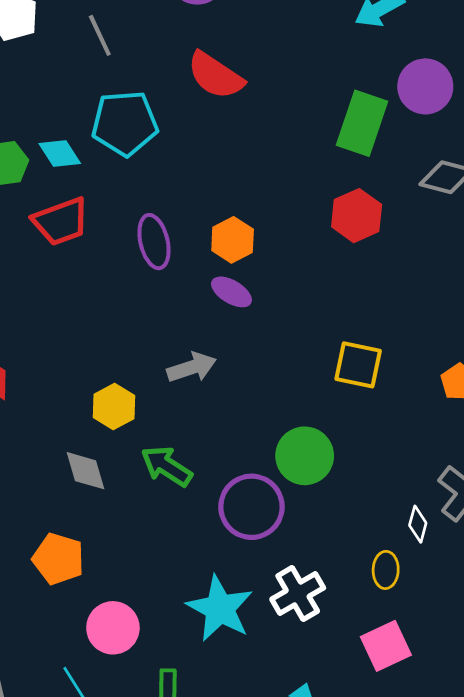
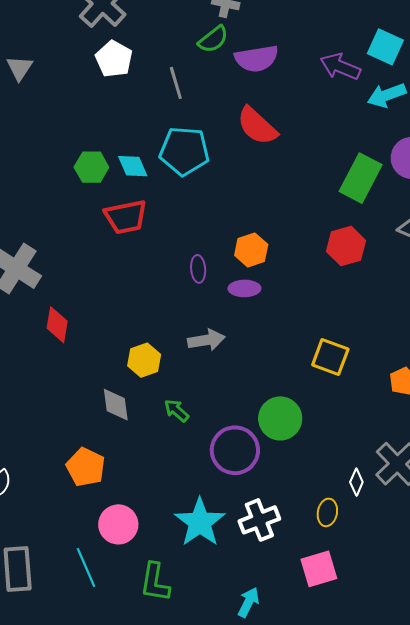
purple ellipse: (154, 242) -> (198, 269), moved, size x0.7
purple ellipse: (231, 292) -> (244, 288), turned -40
green arrow: (167, 466) -> (176, 411), size x0.7

